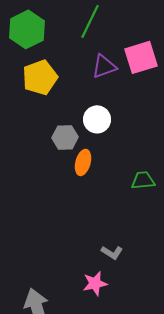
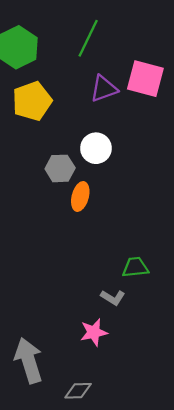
pink square: (141, 57) -> (145, 79), turned 32
green trapezoid: (143, 180) -> (135, 267), moved

